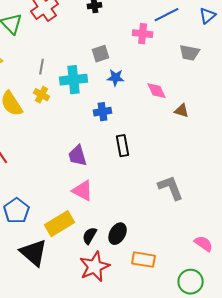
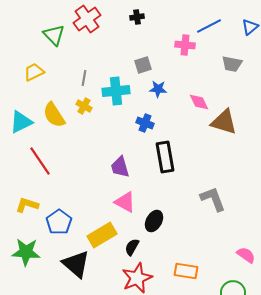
brown triangle: (182, 111) -> (224, 122), size x1.8
blue cross: (103, 112) -> (145, 123), turned 30
black rectangle: (123, 146) -> (165, 157), size x1.4
black ellipse: (118, 234) -> (154, 221), moved

